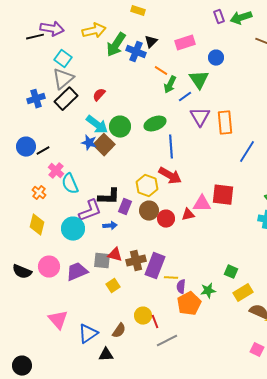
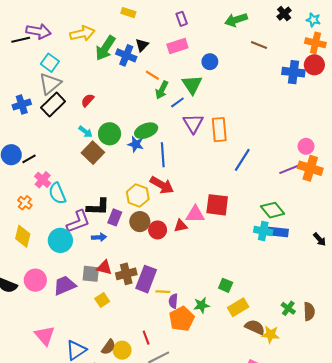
purple rectangle: (219, 17) -> (182, 19), moved
cyan arrow: (97, 125) -> (85, 132), size x0.6
blue star: (89, 143) -> (136, 144), moved
yellow circle: (143, 316) -> (122, 350), moved

